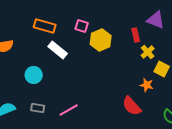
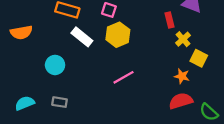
yellow hexagon: (101, 40) -> (118, 35), moved
red semicircle: (132, 106) -> (181, 101), moved, turned 115
pink line: (69, 110) -> (123, 77), moved

